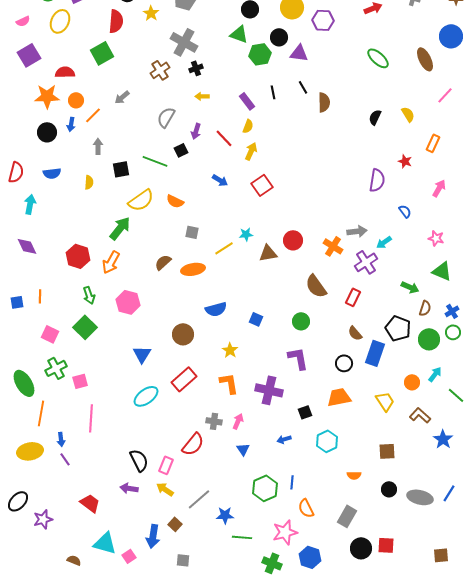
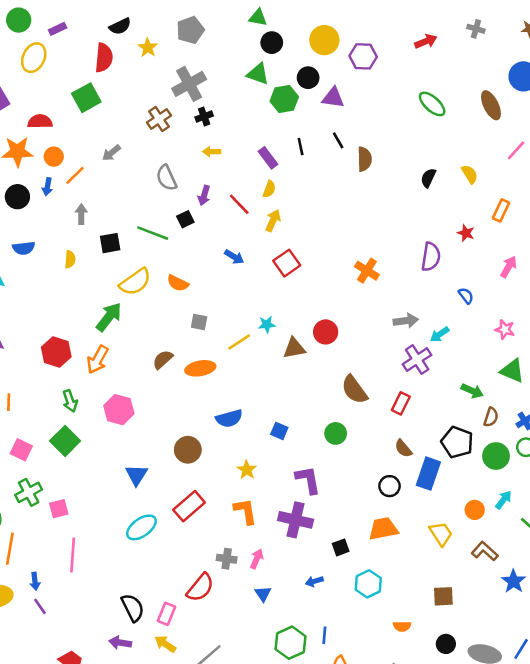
gray cross: (184, 42) -> (189, 84), turned 32
gray semicircle: (166, 117) -> (167, 178), turned -55
orange cross: (333, 246) -> (367, 271), moved
purple L-shape: (298, 358) -> (308, 480), moved

